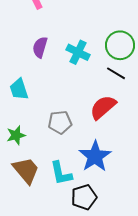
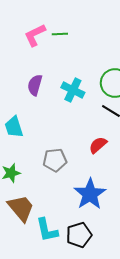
red semicircle: (103, 107) -> (98, 145), size x0.7
cyan L-shape: (61, 173) -> (47, 230), moved

